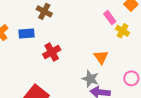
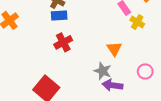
blue rectangle: (27, 33) -> (59, 16), moved

